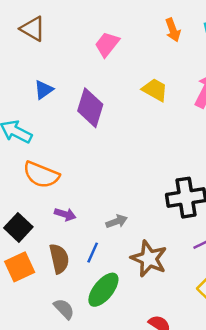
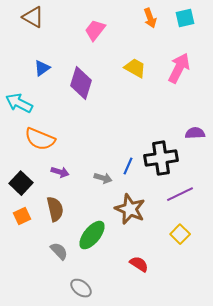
gray arrow: (117, 221) -> (103, 178), turned 36
blue line: (93, 253) -> (128, 166), moved
orange square: (20, 267) -> (22, 216), size x0.7

